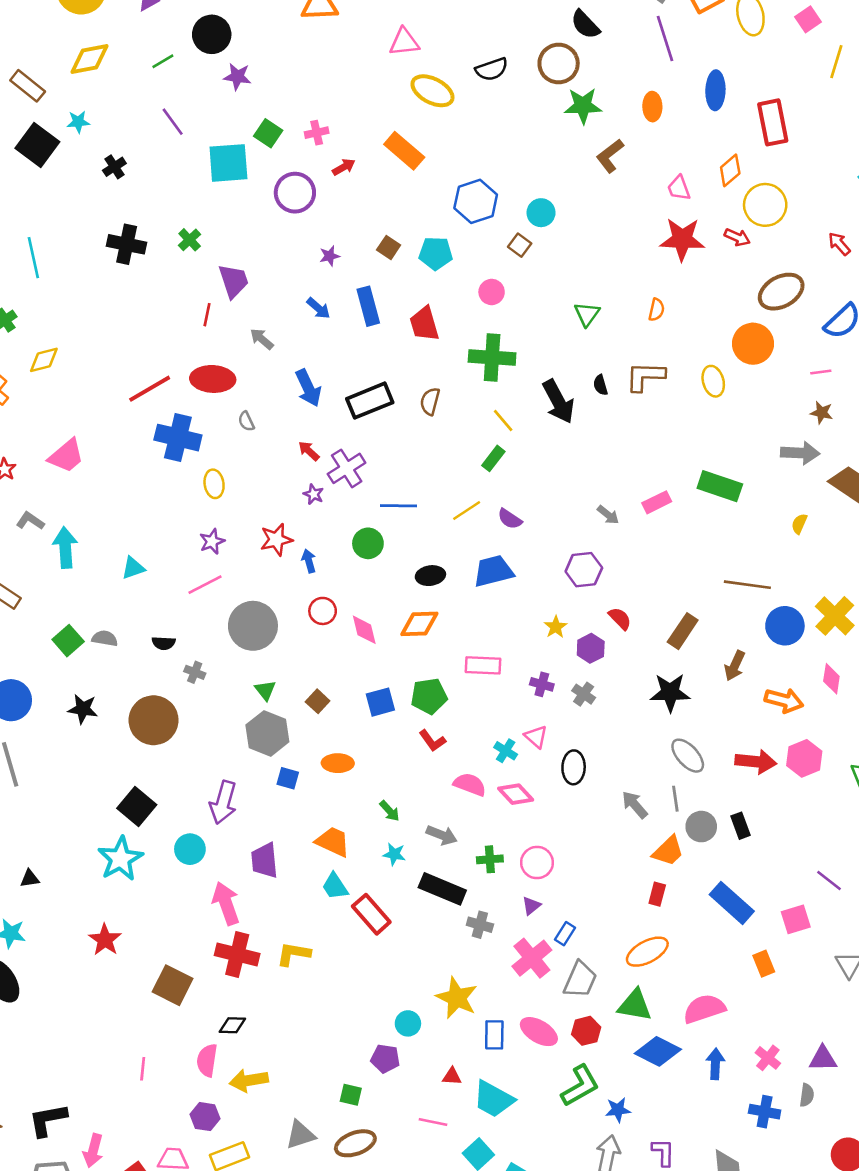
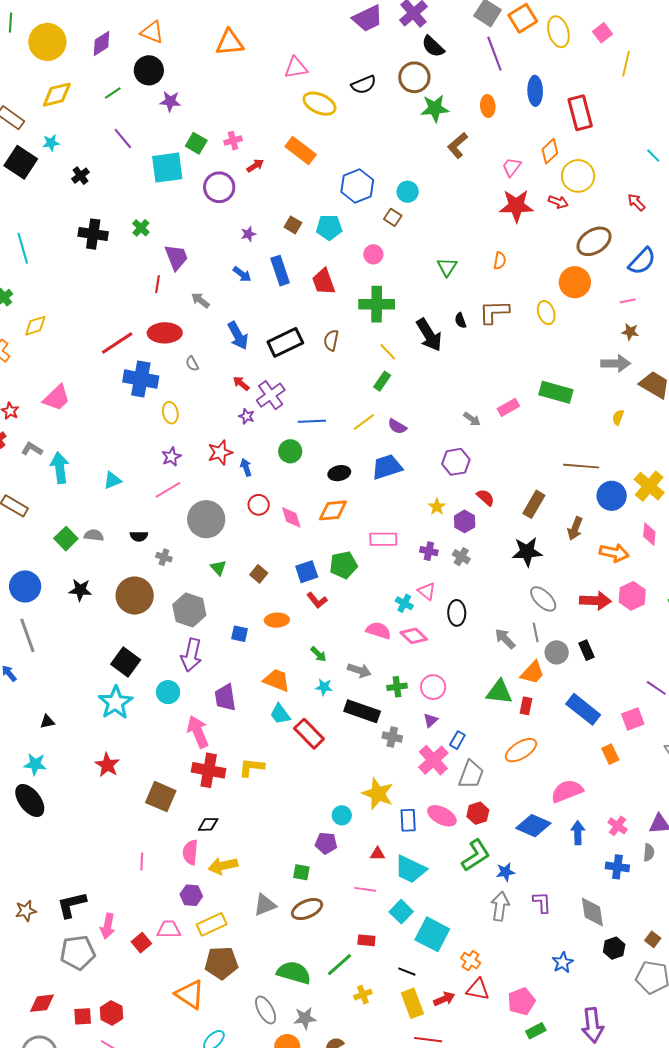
pink trapezoid: (679, 188) -> (512, 167), turned 60
gray hexagon: (267, 733) -> (189, 610), moved
red L-shape: (432, 741) -> (317, 600), moved
green triangle: (635, 1005) -> (499, 692), moved

